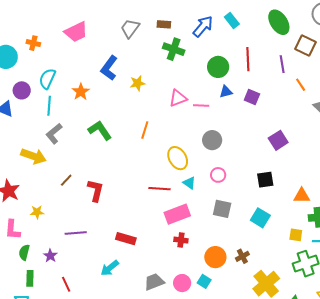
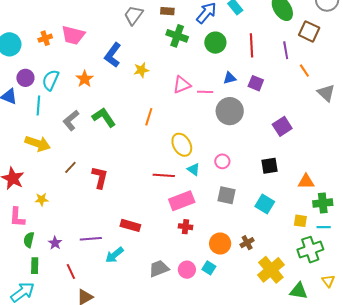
pink trapezoid: (76, 32) -> (73, 35), moved, turned 40
orange cross: (33, 43) -> (45, 38), moved, turned -32
green circle: (218, 67) -> (215, 43), moved
cyan semicircle: (47, 79) -> (51, 80), moved
cyan line: (49, 106) -> (38, 105), moved
gray L-shape: (54, 134) -> (71, 120), moved
gray circle: (212, 140) -> (230, 111), moved, size x1.4
purple line: (76, 233) -> (91, 239), moved

